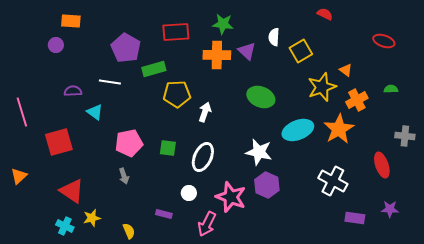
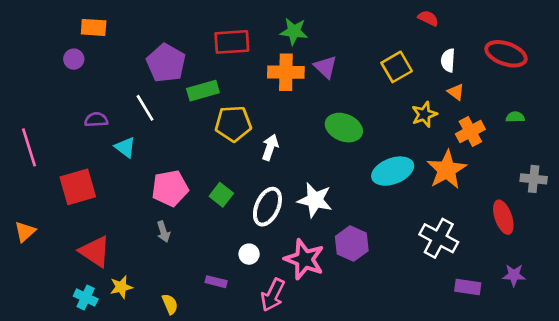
white semicircle: (274, 37) -> (448, 60), moved
red ellipse: (384, 41) -> (506, 54), size x1.4
white line: (110, 82) -> (145, 108), turned 50
yellow star: (322, 87) -> (424, 114), size x0.7
green square: (168, 148) -> (221, 195), turned 30
white star: (259, 152) -> (315, 200), moved

